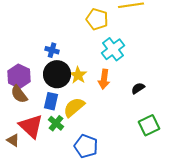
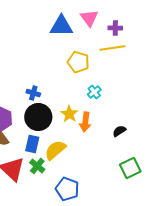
cyan cross: (113, 49) -> (94, 92), size x0.6
yellow star: (78, 75) -> (69, 114), moved

